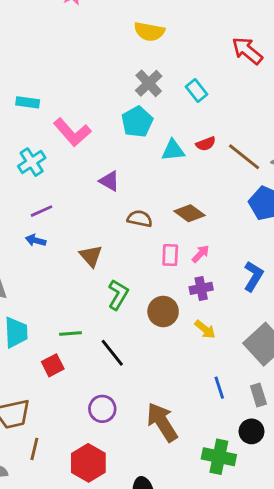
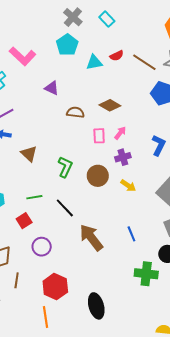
brown triangle: (91, 256) -> (29, 154), moved
blue line: (219, 388) -> (131, 234), moved
purple circle: (102, 409) -> (42, 247), moved
brown arrow: (162, 422) -> (91, 238), moved

